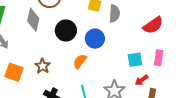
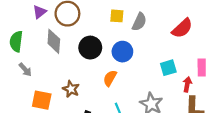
gray semicircle: (115, 14) -> (139, 22), turned 30
pink rectangle: (159, 58) -> (202, 67), moved
red arrow: (142, 80) -> (187, 84), moved, turned 144

